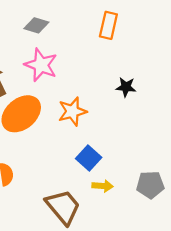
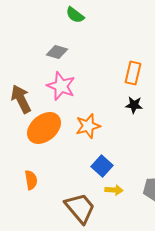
orange rectangle: (108, 25) -> (133, 73), moved

